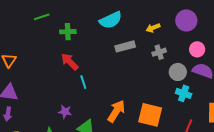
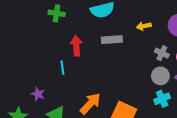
gray cross: (159, 52) -> (162, 53), moved, turned 32
red arrow: (70, 62) -> (76, 46), moved, turned 30
cyan cross: (184, 93) -> (162, 99), turned 35

